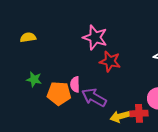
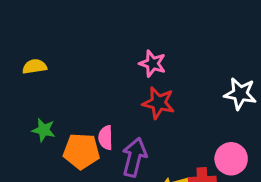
pink star: (95, 37) -> (152, 64), moved, size x0.7
purple arrow: (94, 97) -> (134, 157), turned 75

